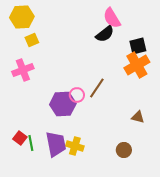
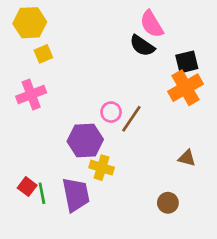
black semicircle: (105, 34) -> (142, 46), turned 72
pink circle: (77, 95) -> (111, 112), moved
yellow cross: (75, 146) -> (102, 168), moved

